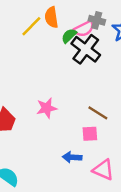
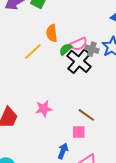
gray cross: (97, 20) -> (92, 49), moved
yellow line: (31, 26) -> (33, 52), moved
blue arrow: (72, 157) -> (63, 151), turned 105

